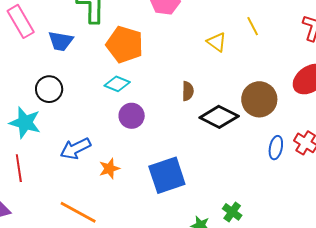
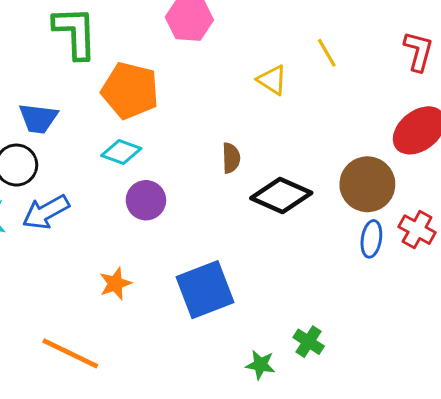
blue trapezoid: (61, 41) -> (38, 118), moved
brown circle: (259, 99) -> (367, 184), moved
blue arrow: (75, 149) -> (46, 212), moved

